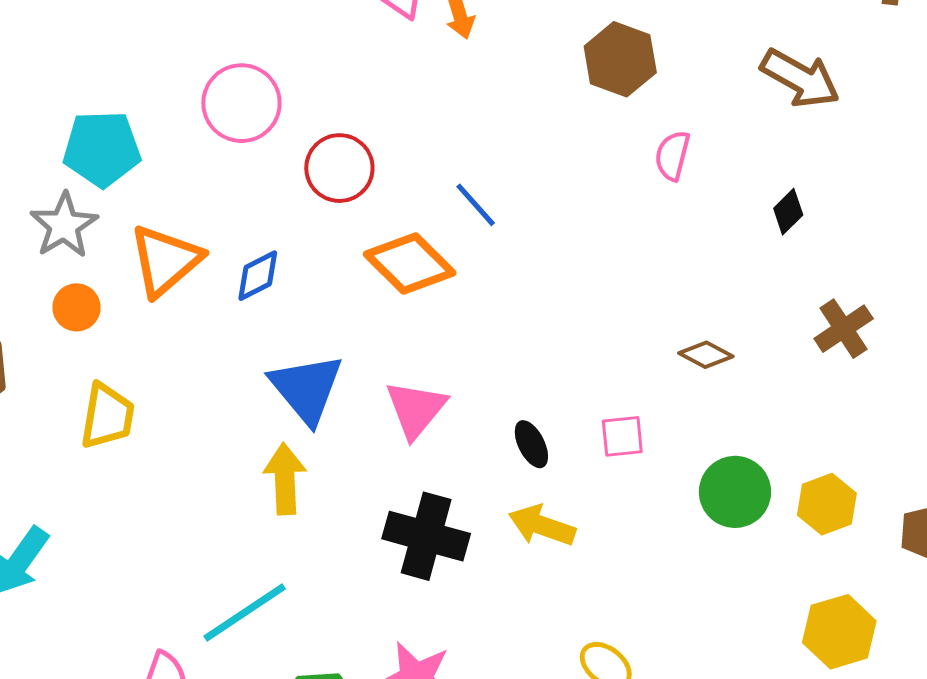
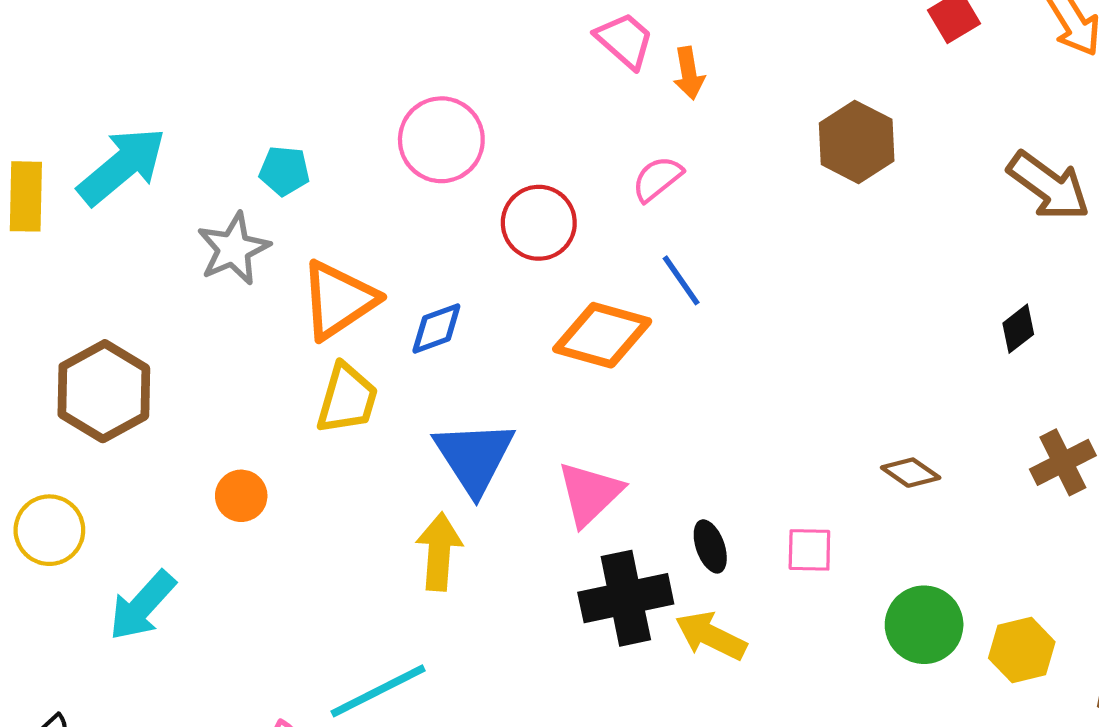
cyan pentagon: (102, 149) -> (284, 171), size x0.6
pink semicircle: (672, 156) -> (657, 179), moved, turned 30
orange diamond: (410, 263) -> (602, 335), turned -36
orange circle: (77, 307) -> (241, 496), moved
yellow trapezoid: (107, 416) -> (347, 399), moved
black cross: (426, 536) -> (626, 598), moved, turned -34

